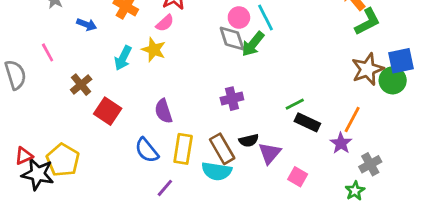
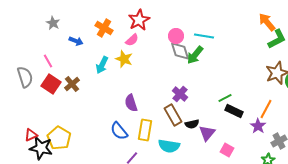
pink circle: (239, 18) -> (176, 36), moved
cyan line: (265, 18) -> (204, 36), turned -54
purple cross: (232, 99) -> (180, 94), turned -35
red square: (108, 111) -> (51, 84), moved
brown rectangle: (222, 149) -> (173, 115), moved

